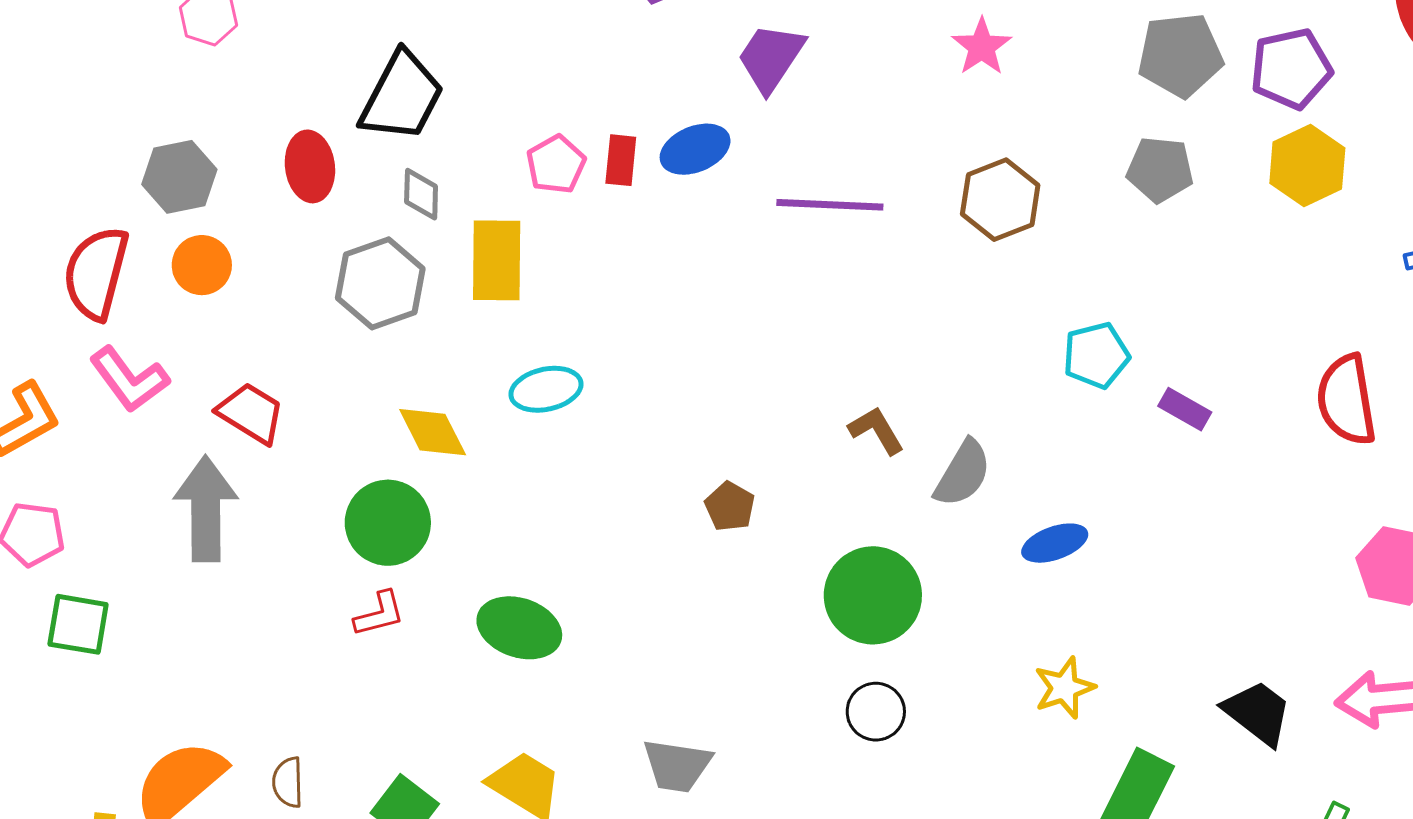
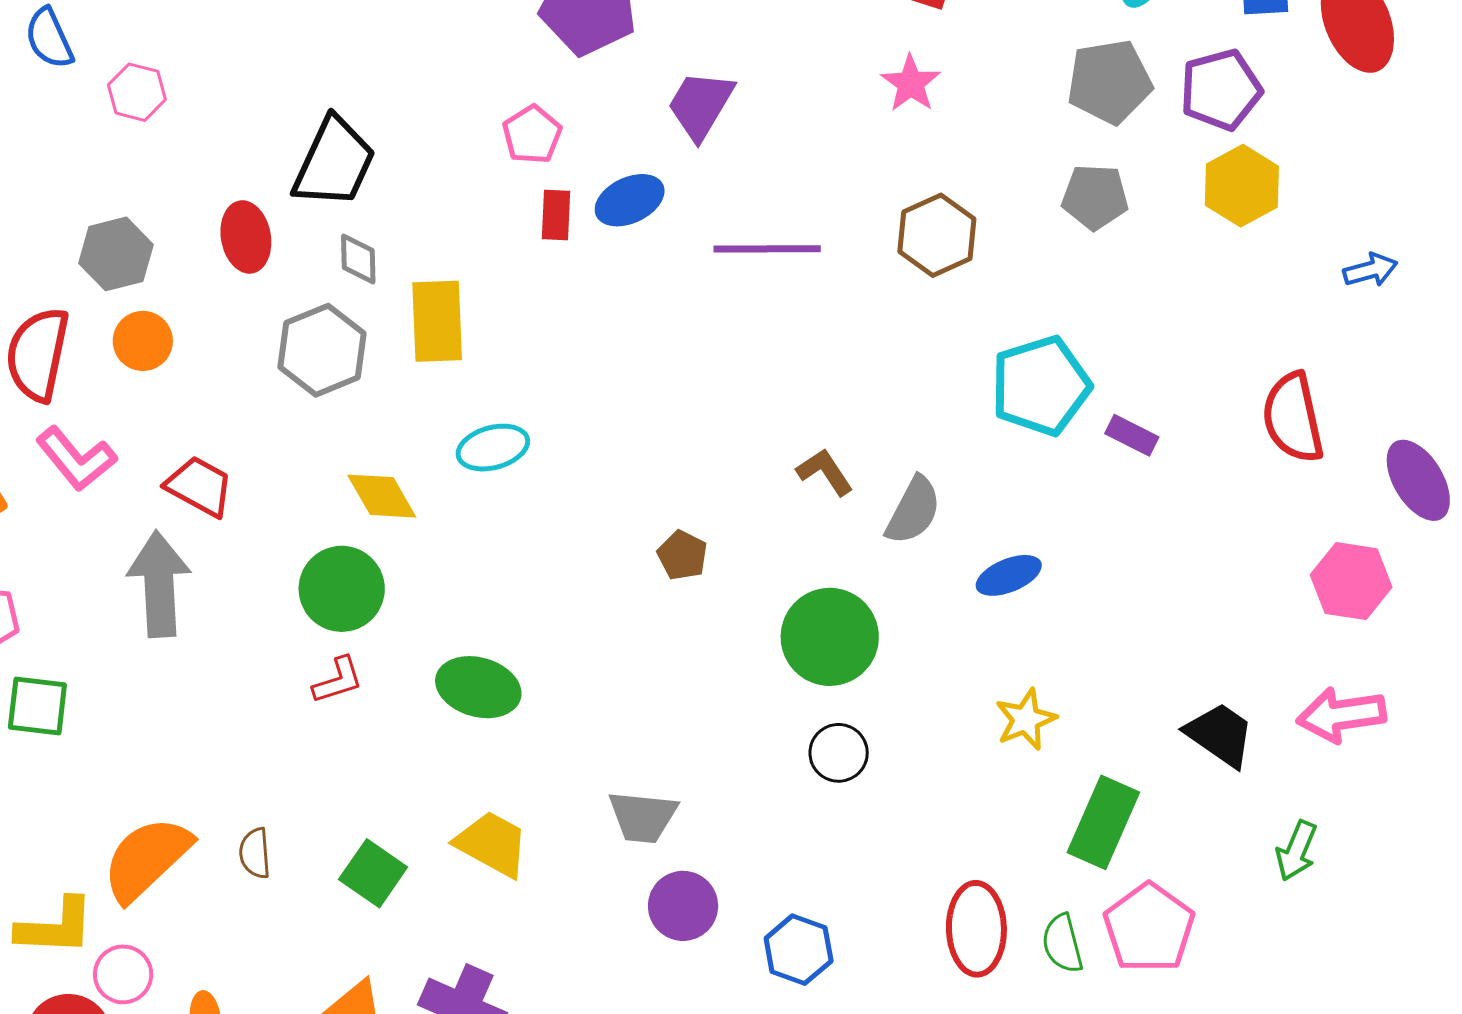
pink pentagon: (556, 164) -> (532, 135), moved
cyan pentagon: (1096, 355) -> (1041, 386), size x1.5

